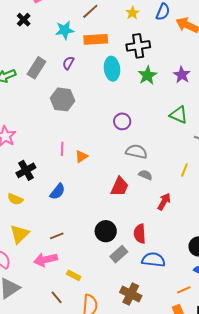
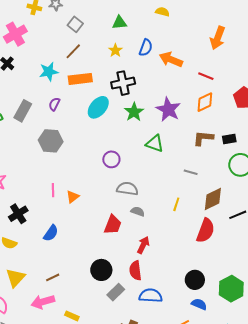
cyan ellipse: (112, 69) -> (98, 107), turned 50
purple star: (182, 75) -> (168, 109), size x1.4
green triangle: (179, 115) -> (155, 144), moved
red arrow: (164, 202) -> (143, 245), moved

